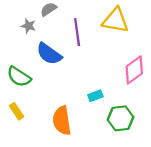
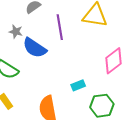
gray star: (28, 26) -> (16, 32), moved

